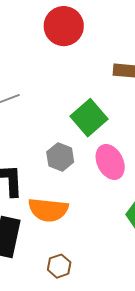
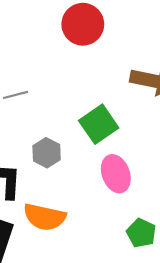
gray hexagon: (60, 157) -> (47, 153), moved

